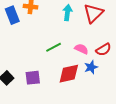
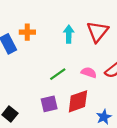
blue star: (91, 67) -> (104, 117), moved
purple square: (33, 78) -> (49, 104), moved

